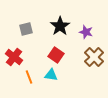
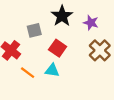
gray square: (26, 29) -> (34, 30), moved
orange line: (29, 77) -> (28, 73), turned -32

